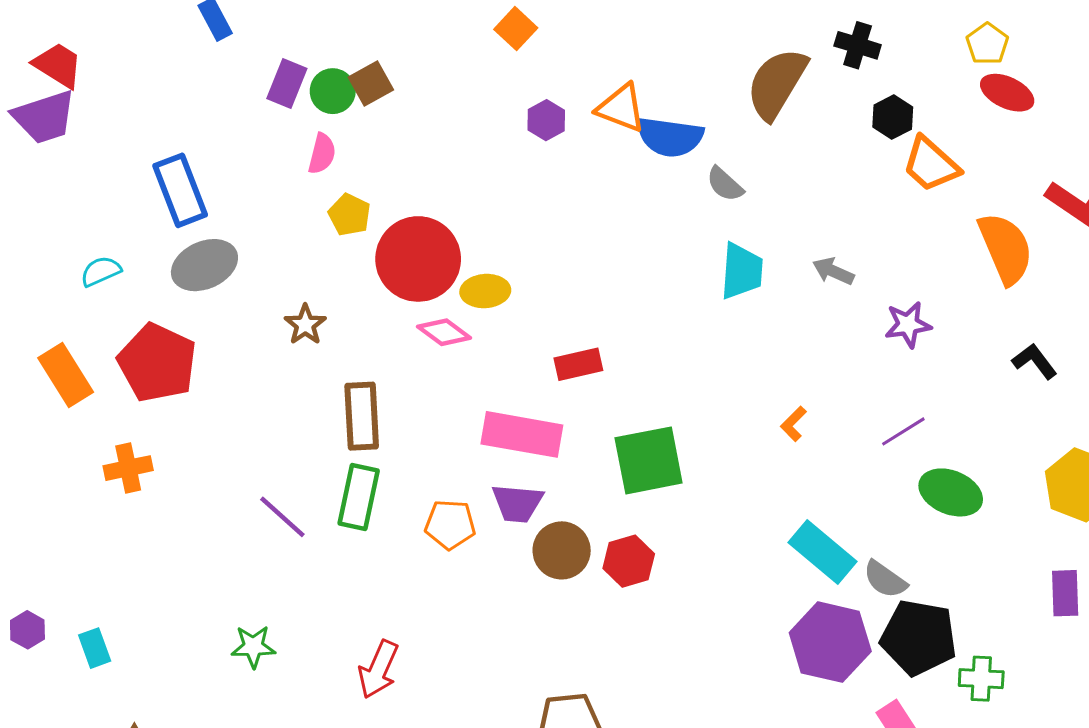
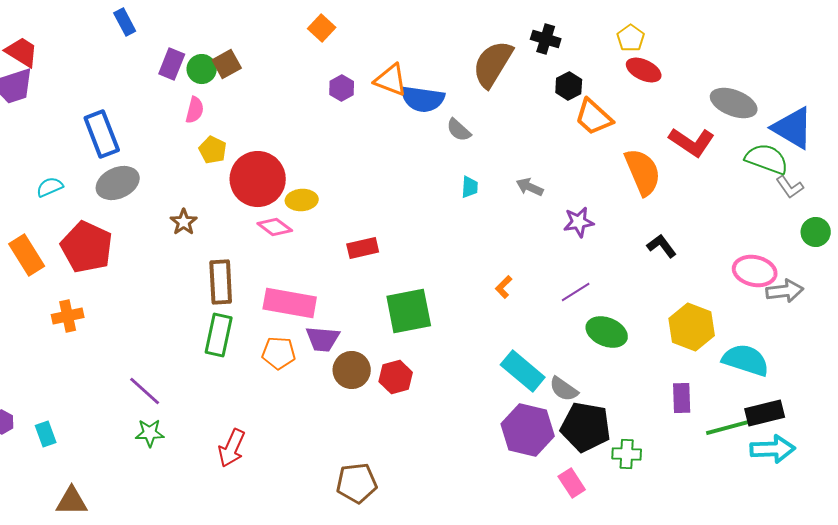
cyan trapezoid: (742, 271) -> (470, 187), size x0.6
pink rectangle: (522, 434) -> (290, 303), moved
purple line: (282, 517) -> (145, 391), moved

